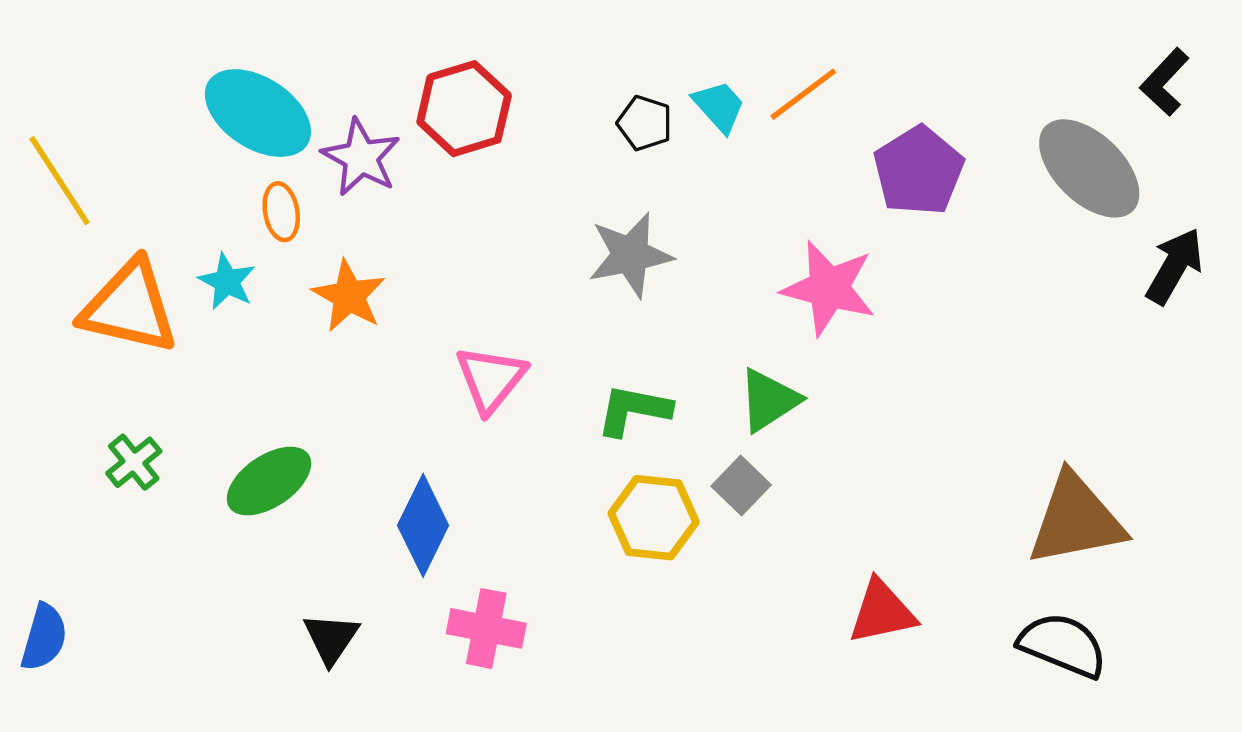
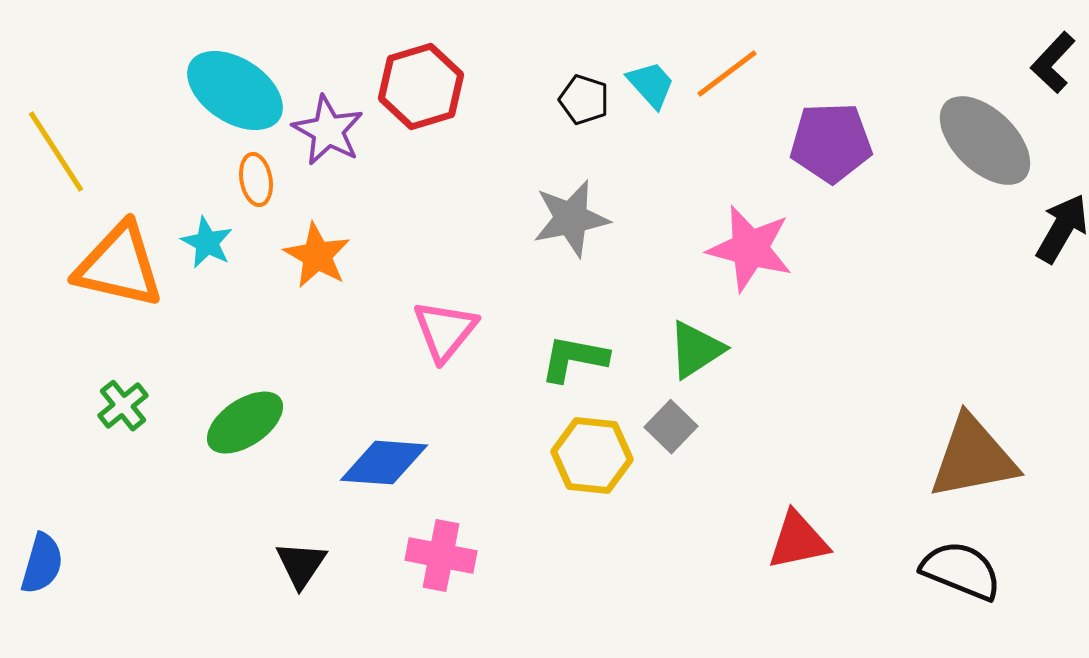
purple pentagon: (919, 171) -> (831, 143), turned 30
blue diamond: (423, 525) -> (384, 463), turned 68

